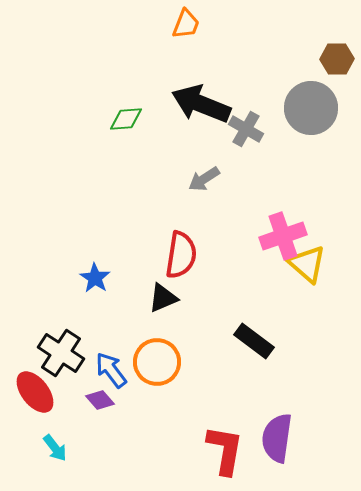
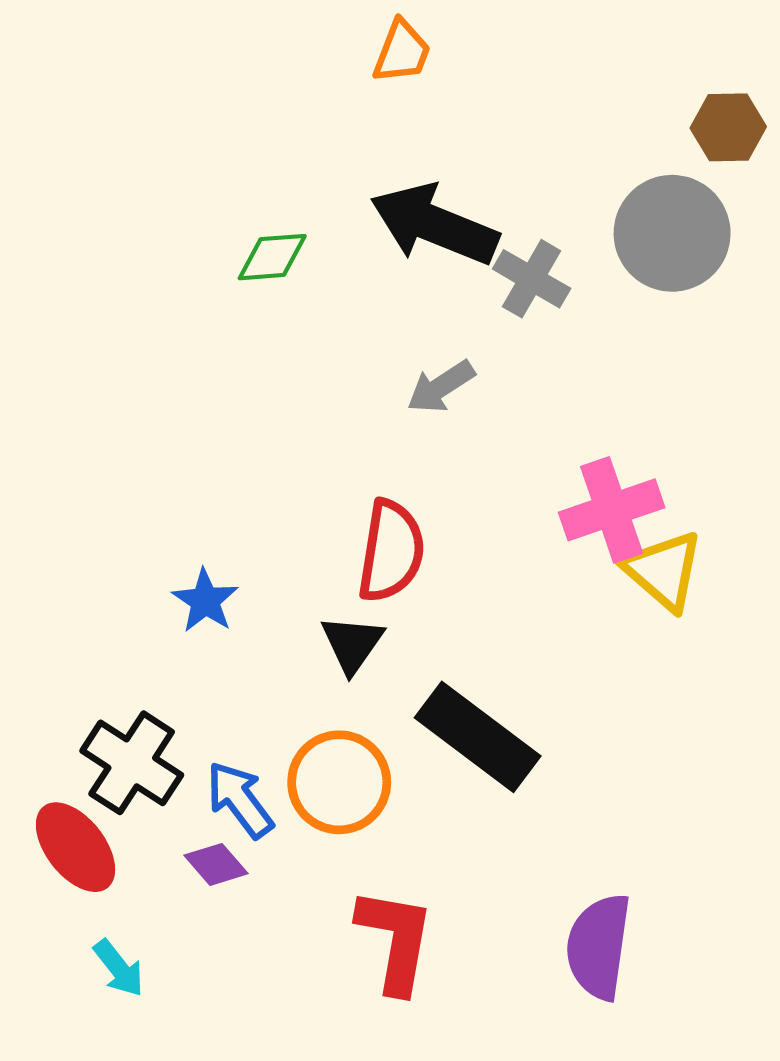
black triangle: (163, 298) -> (352, 644), turned -32
black rectangle: (254, 341) -> (478, 737), moved, size x1.4
red L-shape: (225, 450) -> (395, 940), moved

